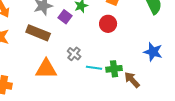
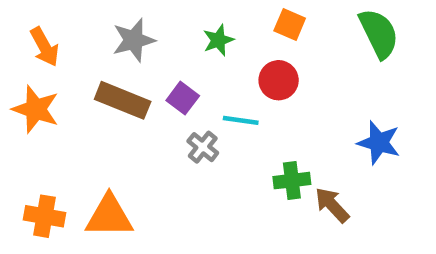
purple square: (65, 17) -> (183, 98), moved
cyan line: (94, 68) -> (241, 120), moved
orange triangle: (46, 69) -> (109, 216), moved

